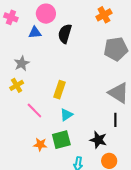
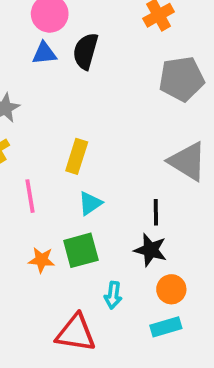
blue triangle: (35, 32) -> (44, 53), moved
pink line: (34, 110) -> (30, 196), turned 36
black line: (115, 120) -> (156, 212), moved

